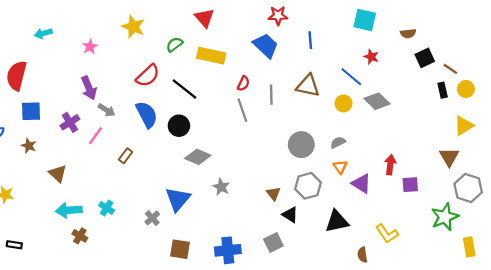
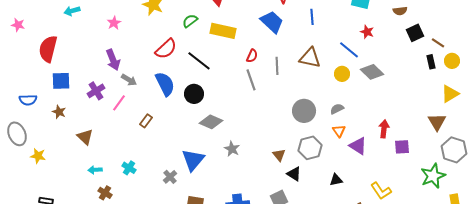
cyan arrow: (69, 210) -> (95, 170), size x0.6
black triangle: (337, 221) -> (336, 180), size x0.6

